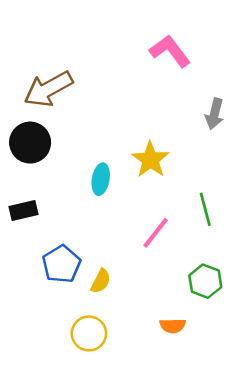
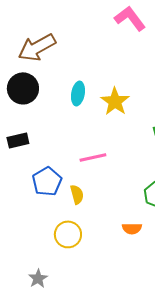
cyan ellipse: (101, 179) -> (78, 93), moved
pink line: (156, 233) -> (93, 157), moved, turned 40
yellow semicircle: (101, 281) -> (77, 194), turned -42

